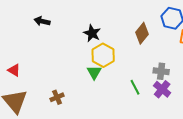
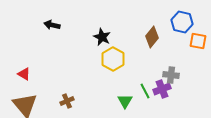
green triangle: (94, 72) -> (125, 101), moved
purple cross: (162, 89) -> (162, 89), moved, turned 30

